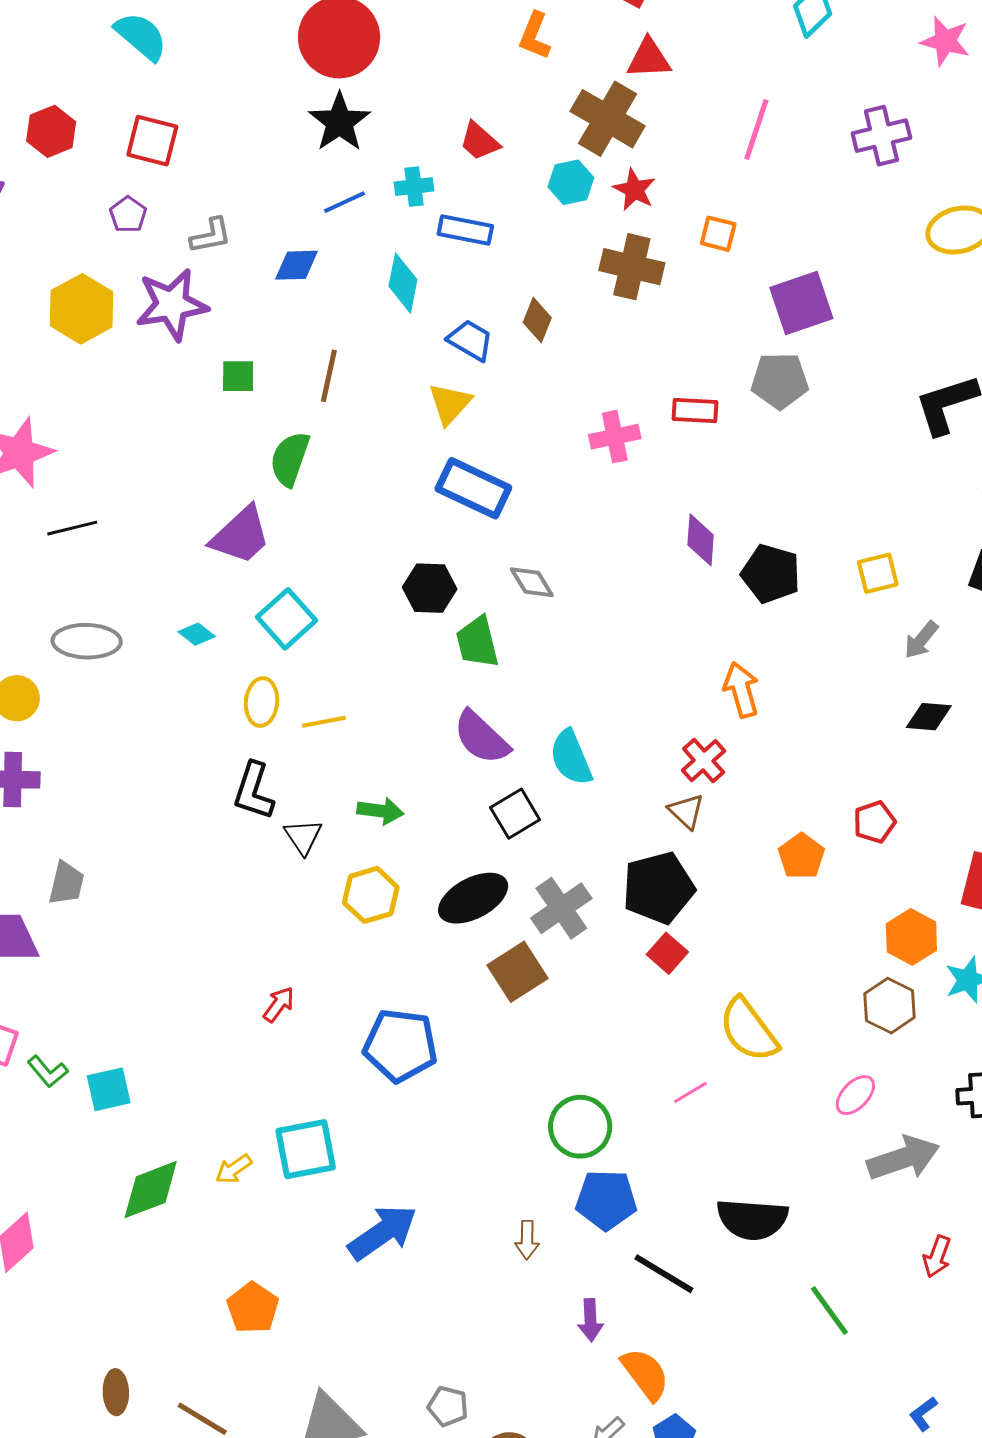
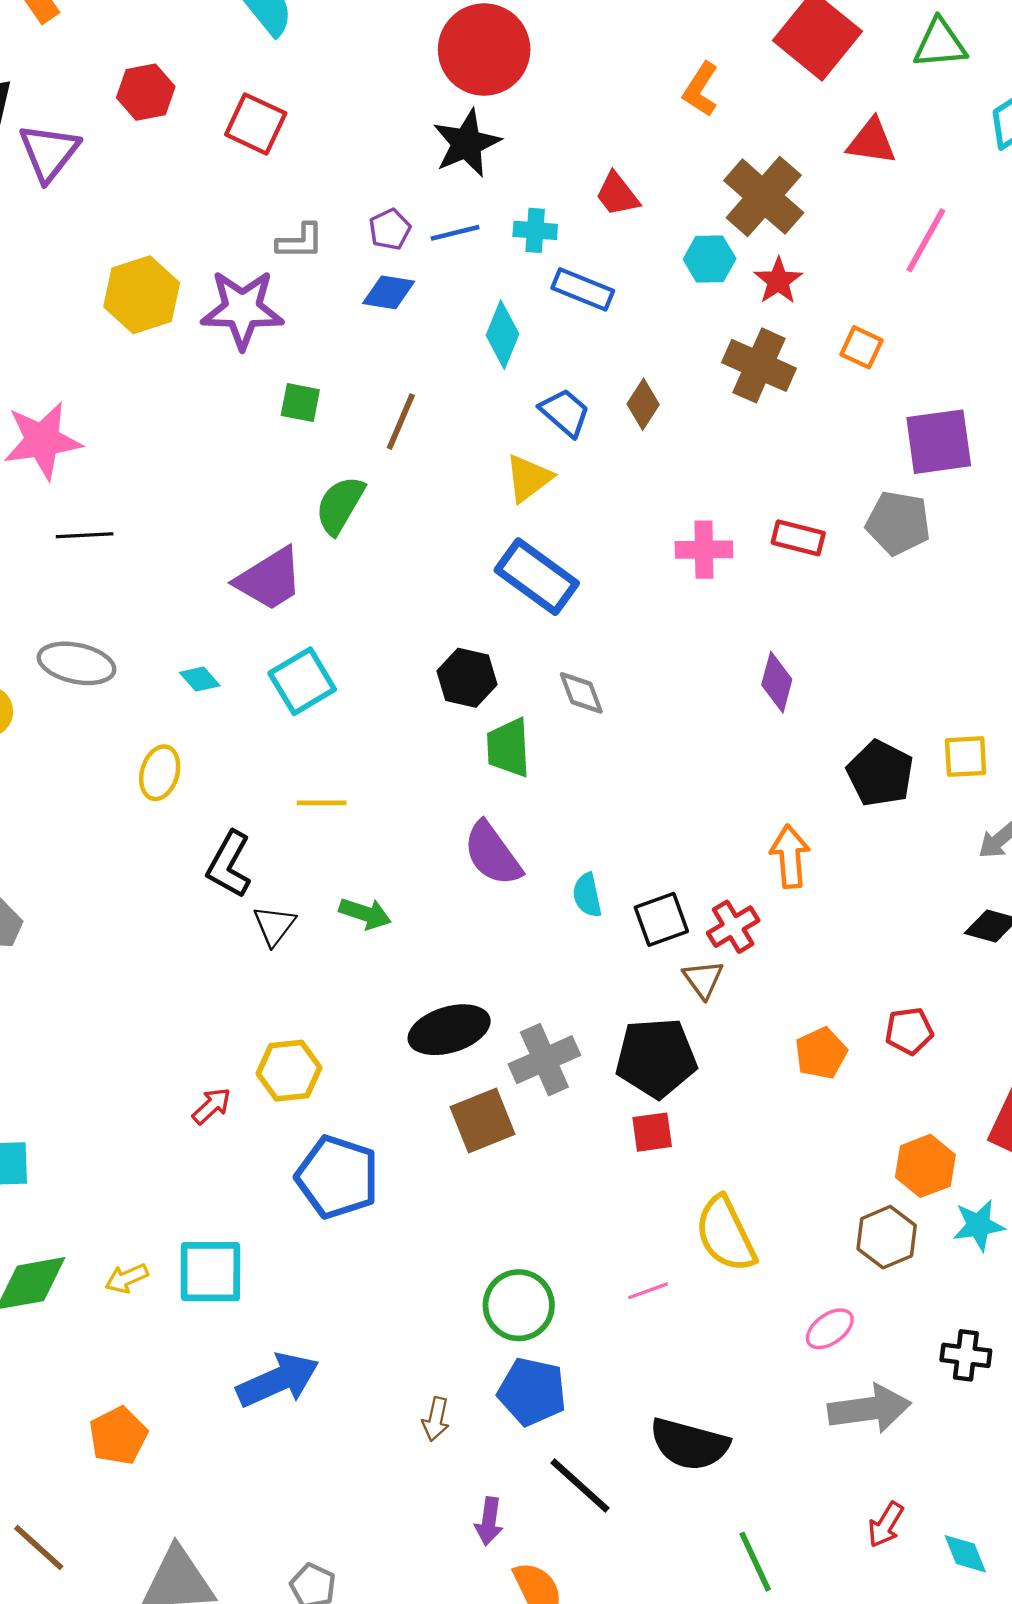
red triangle: (649, 58) -> (872, 142), moved
purple pentagon: (128, 215) -> (390, 229), moved
black pentagon: (771, 574) -> (880, 773), moved
yellow ellipse: (262, 702) -> (160, 773), moved
cyan semicircle: (571, 758) -> (587, 895), size x0.7
black square: (515, 814) -> (661, 919), moved
yellow hexagon: (371, 895) -> (289, 1071), moved
red square: (667, 953) -> (652, 1132), turned 30

